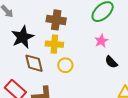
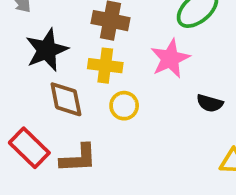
pink star: (101, 41) -> (170, 59), moved, size x1.5
black semicircle: (111, 62) -> (210, 103), turned -32

